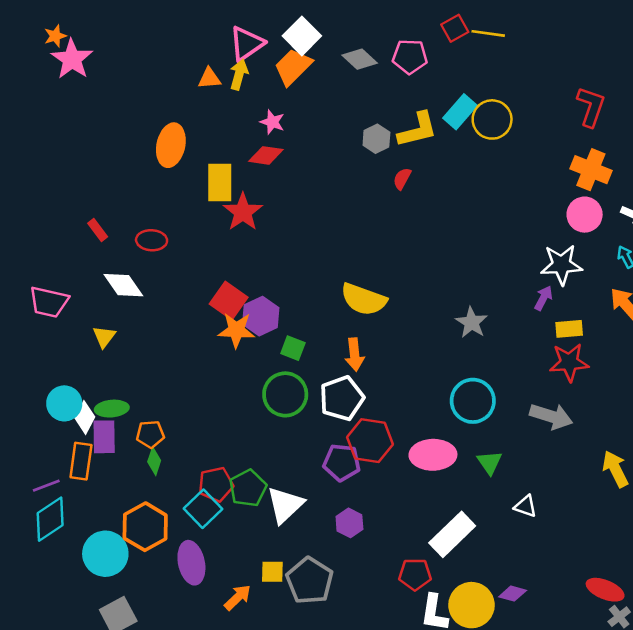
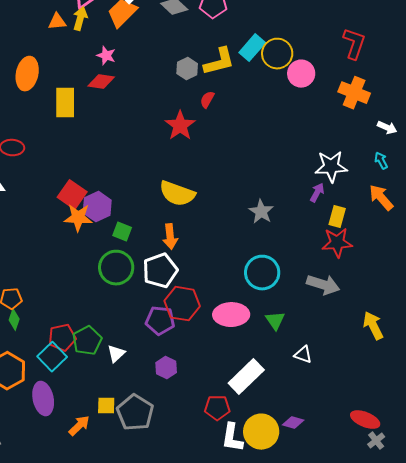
red star: (243, 212) -> (180, 126), moved
pink circle: (585, 215) -> (301, 74), moved
yellow rectangle: (569, 329) -> (337, 217), turned -70
white triangle: (285, 505) -> (116, 354), size x0.6

